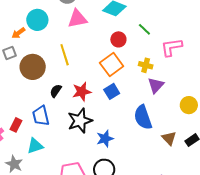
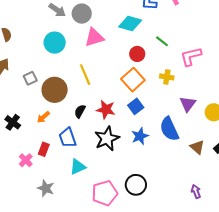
orange arrow: (18, 33) -> (43, 117), moved
purple triangle: (156, 85) -> (188, 104), moved
red star: (82, 92) -> (106, 110), turned 30
blue star: (105, 139) -> (140, 136), moved
cyan triangle: (35, 146) -> (78, 167), moved

